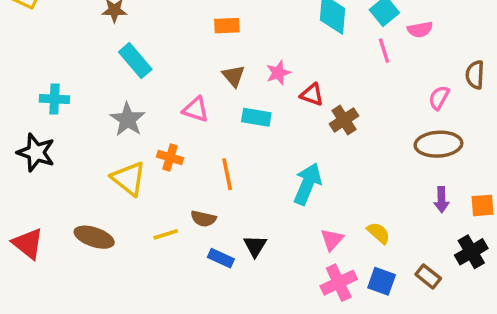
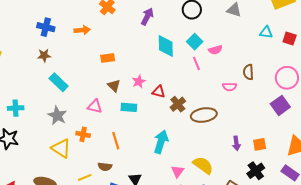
pink semicircle: (439, 98) -> (230, 87), turned -112
brown ellipse: (438, 144) -> (204, 115), moved
yellow semicircle: (379, 233) -> (203, 165), size x1.5

